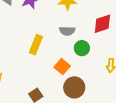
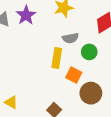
yellow rectangle: (36, 45) -> (57, 58), moved

